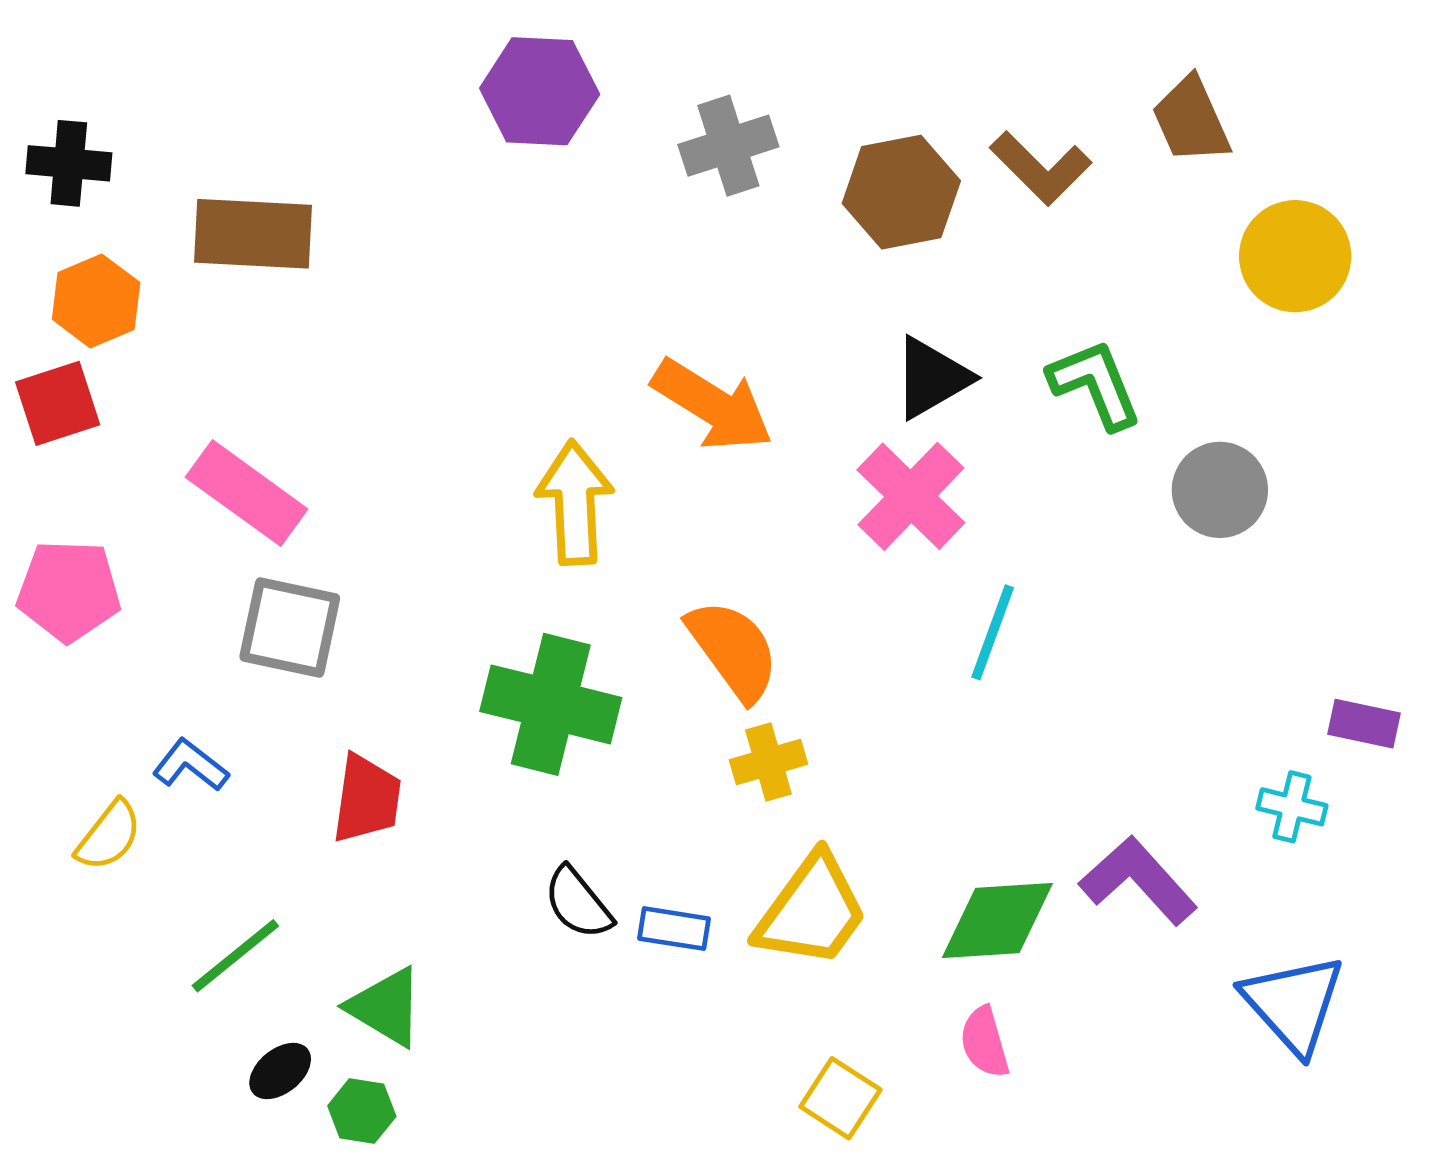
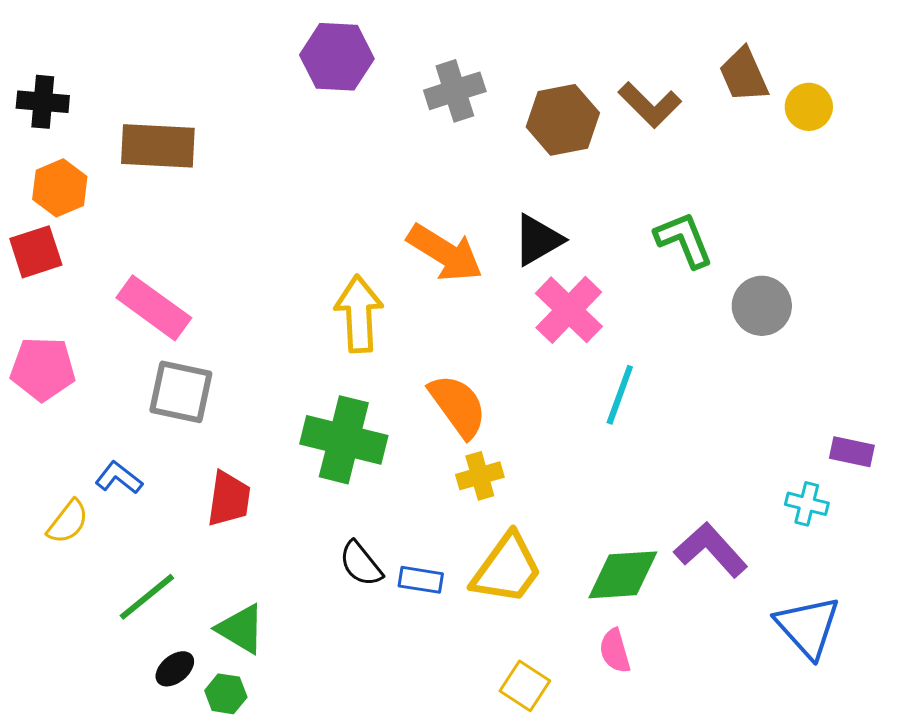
yellow circle: (1295, 256) -> (809, 107), moved, size x0.7
black triangle: (932, 378) -> (538, 240), moved

